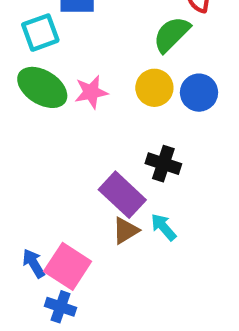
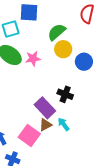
green semicircle: (172, 34) -> (57, 32), moved
yellow circle: (154, 88) -> (63, 49), moved
pink square: (68, 266) -> (29, 135), moved

